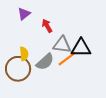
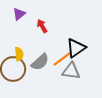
gray triangle: (62, 45) -> (71, 71), moved
black triangle: (81, 48) -> (76, 48), turned -35

